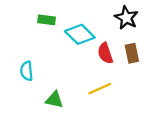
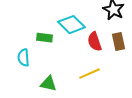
green rectangle: (47, 20) -> (44, 38), moved

